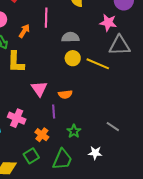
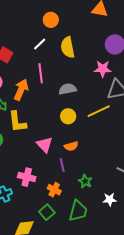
orange arrow: (24, 31) -> (21, 90), size x1.5
yellow circle: (73, 58) -> (68, 116), moved
yellow line: (98, 64) -> (99, 111), turned -40

